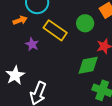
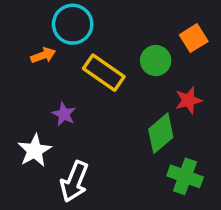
purple star: (32, 44) -> (64, 114), moved
green diamond: (88, 65) -> (161, 133), turned -30

